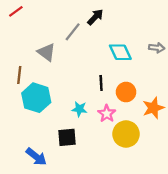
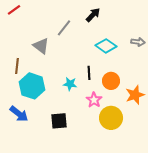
black arrow: (95, 17) -> (93, 15), moved
cyan diamond: (120, 52) -> (106, 46), turned -30
cyan star: (79, 109) -> (70, 84), moved
blue arrow: (36, 157) -> (19, 114), moved

